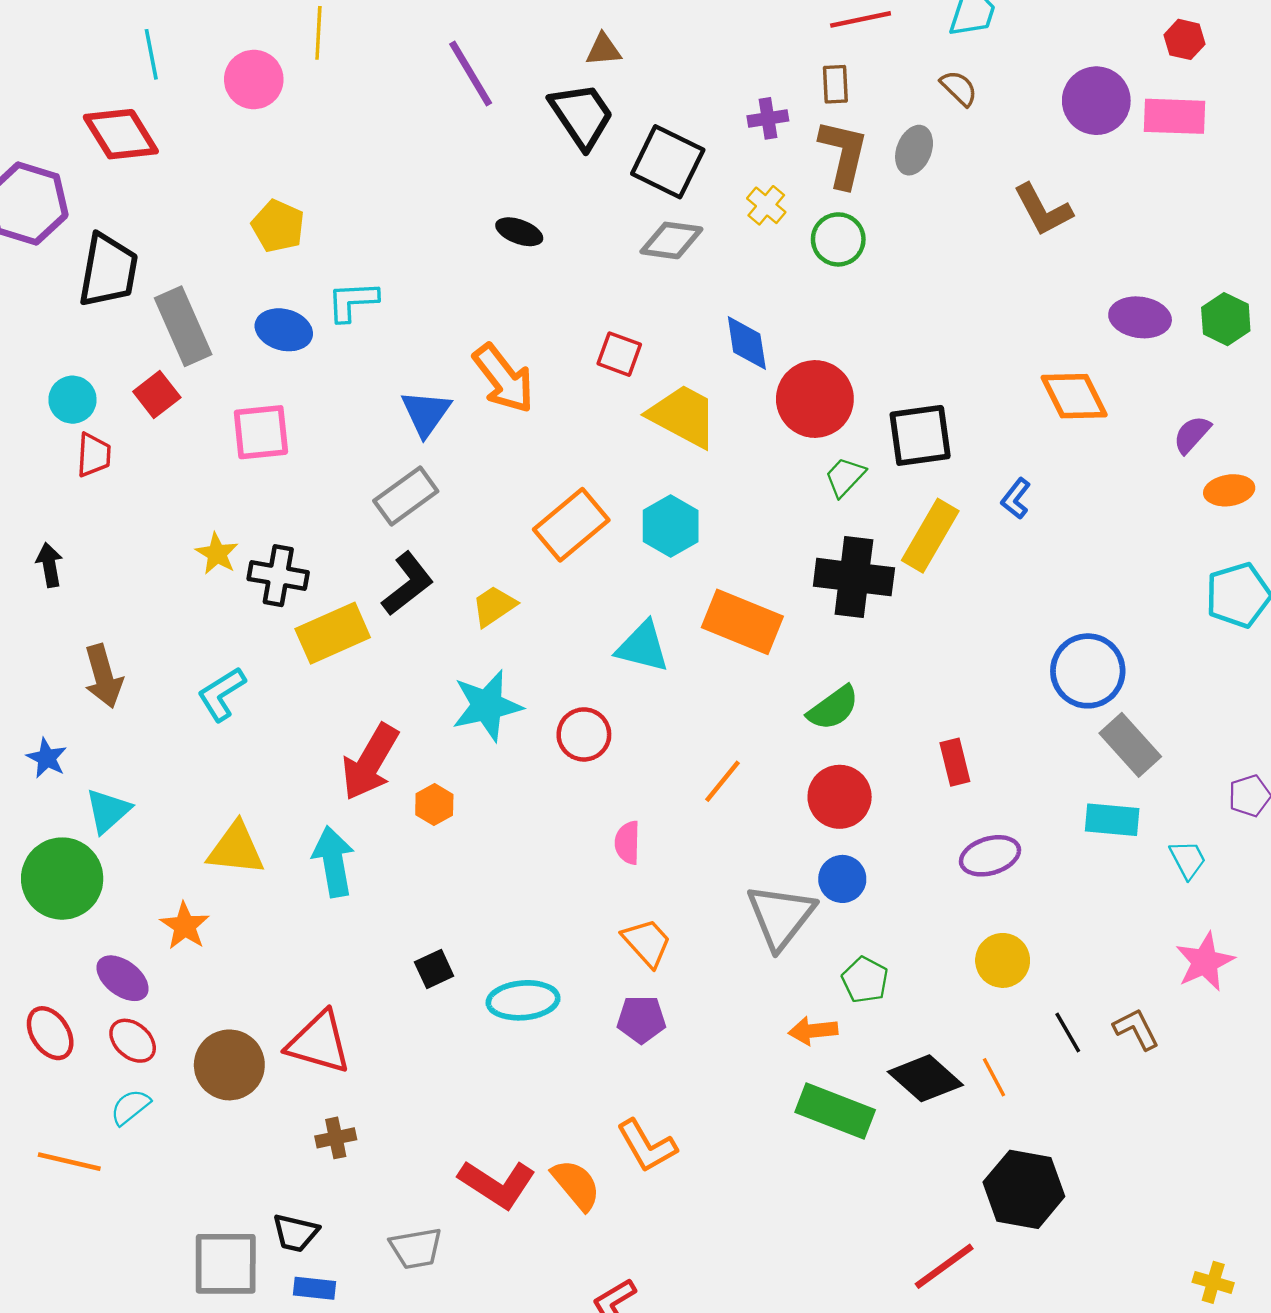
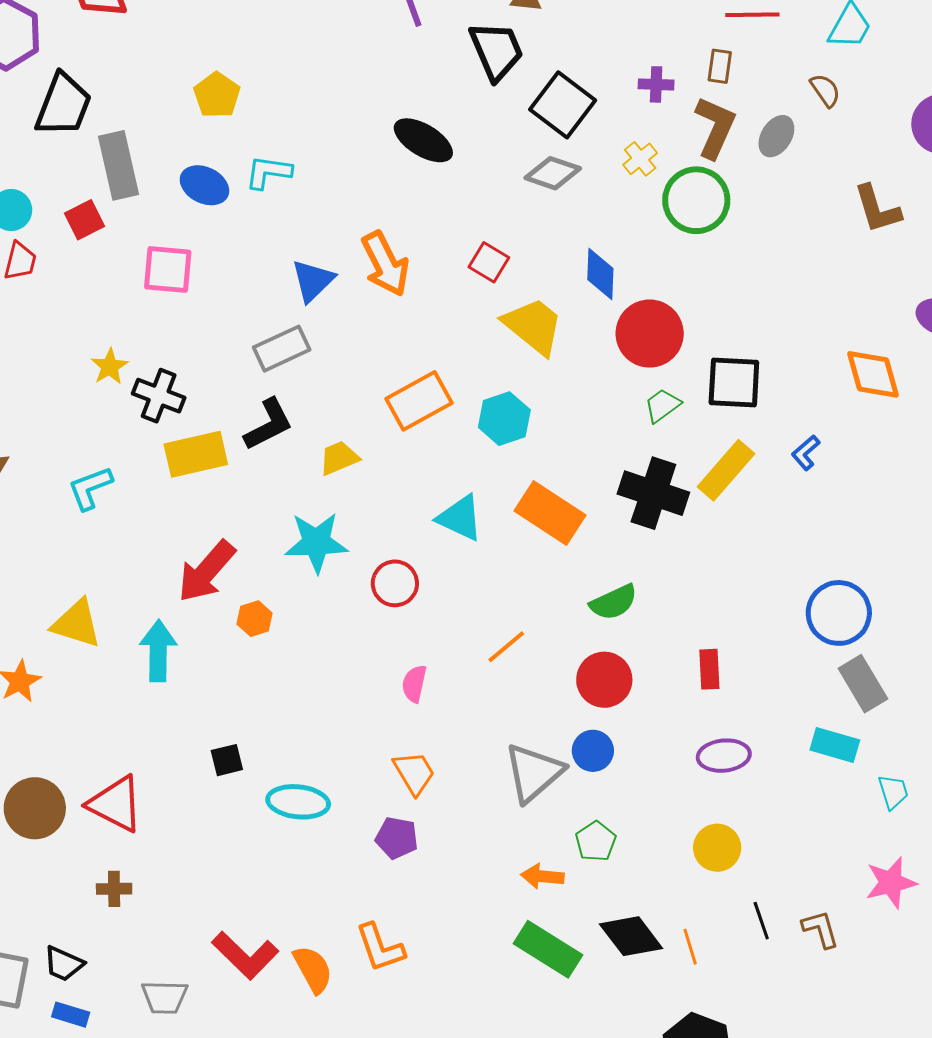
black ellipse: (519, 232) -> (423, 140), size x1.5
green circle: (838, 239) -> (696, 200), size x1.4

